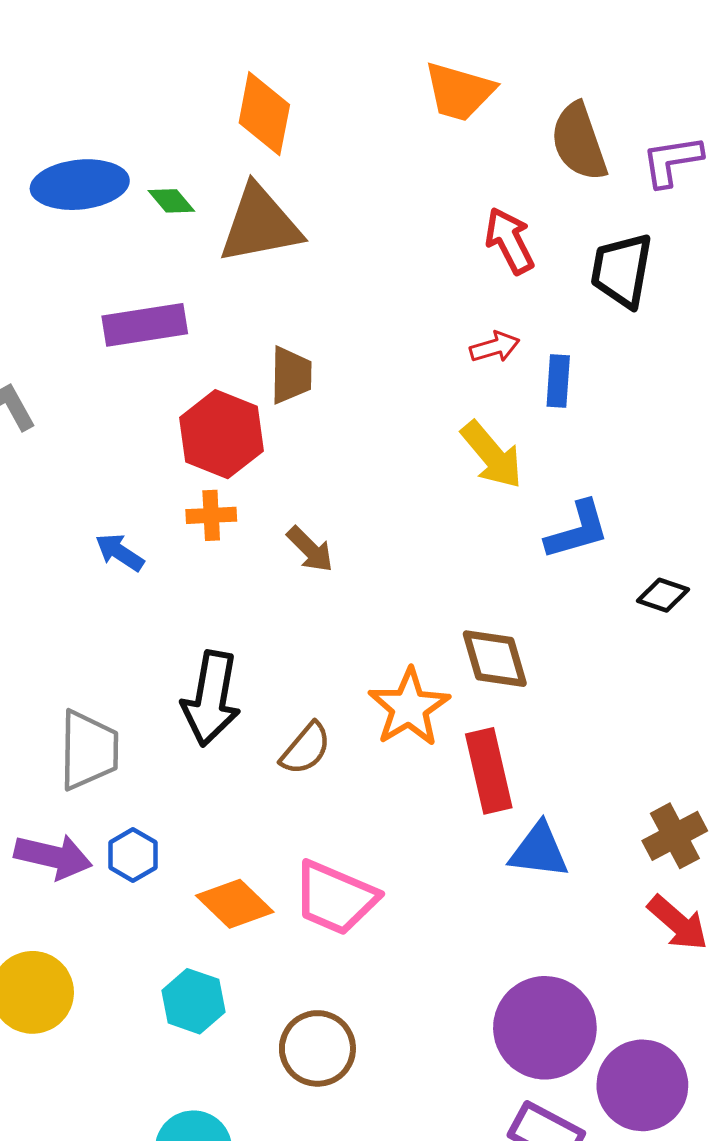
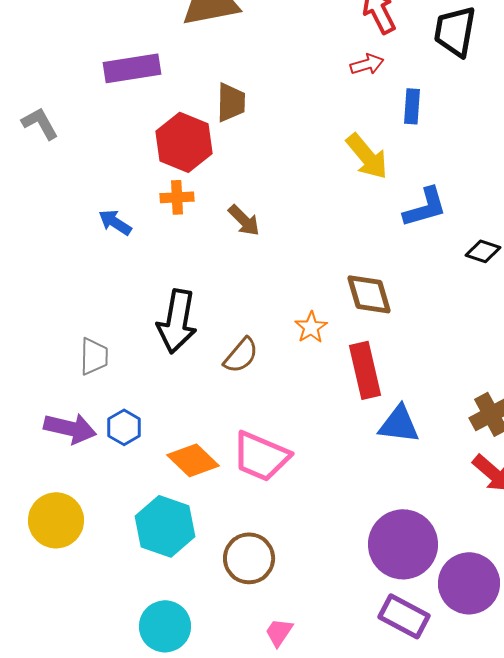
red arrow: (495, 347) -> (367, 64), moved
orange star: (409, 707) -> (311, 327), size x0.6
gray trapezoid: (89, 750) -> (94, 356), size x0.7
cyan hexagon: (193, 1001) -> (165, 526), size x1.4

